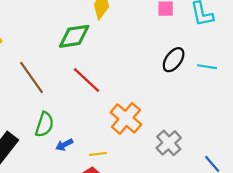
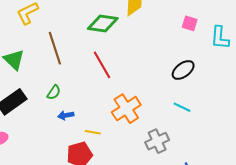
cyan line: (207, 67) -> (182, 107), moved
green semicircle: (44, 124) -> (54, 92), size x0.7

